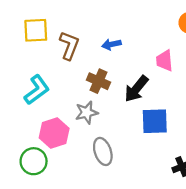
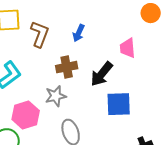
blue arrow: (111, 44) -> (79, 33), turned -54
brown cross: (98, 81) -> (67, 67), turned -35

